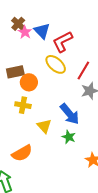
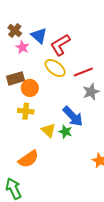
pink star: (25, 32) -> (22, 47), moved
red line: (83, 71) -> (83, 72), turned 42
green star: (69, 137) -> (65, 132), moved

